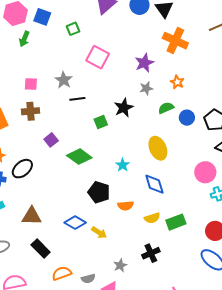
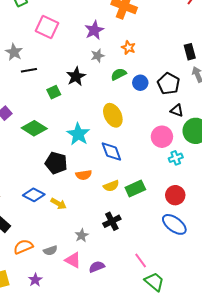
cyan star: (123, 165) -> (78, 134), size x1.6

